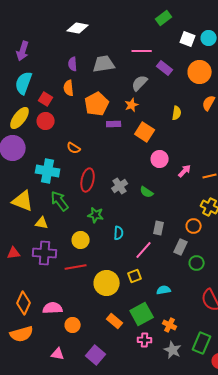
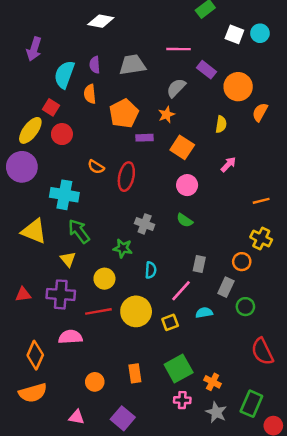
orange circle: (200, 72) -> (238, 87), moved
cyan semicircle: (24, 83) -> (64, 75), moved
red square: (46, 99) -> (51, 107), moved
pink circle: (160, 159) -> (187, 185), moved
pink arrow: (185, 171) -> (228, 164), moved
red ellipse: (88, 180) -> (126, 177), moved
gray cross: (120, 186) -> (145, 224), moved, turned -35
yellow triangle: (42, 223) -> (68, 259), moved, turned 40
yellow circle: (107, 283) -> (136, 311), moved
cyan semicircle: (164, 290) -> (204, 313), moved
pink semicircle: (53, 308) -> (70, 337), moved
orange rectangle: (115, 321) -> (135, 373), moved, turned 42

